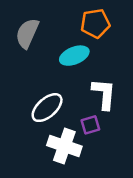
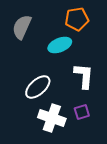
purple square: (90, 125) -> (82, 112), moved

